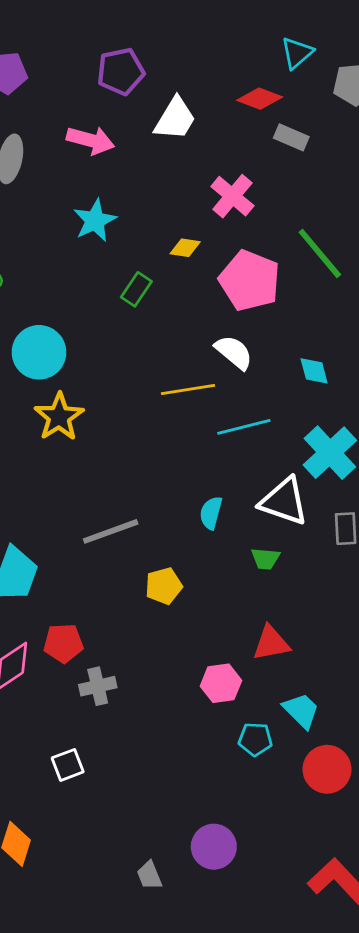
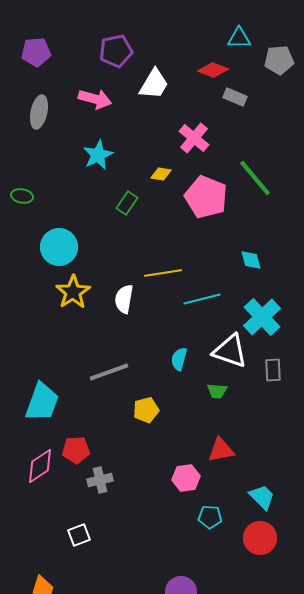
cyan triangle: (297, 53) -> (239, 38), turned 40
white semicircle: (234, 352) -> (124, 299), moved, turned -120
cyan trapezoid: (301, 711) -> (262, 497), moved

